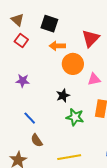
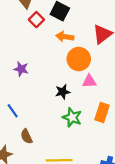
red square: (21, 41) -> (36, 20), moved
pink triangle: (94, 79) -> (89, 81), moved
blue line: (30, 118) -> (13, 111), moved

